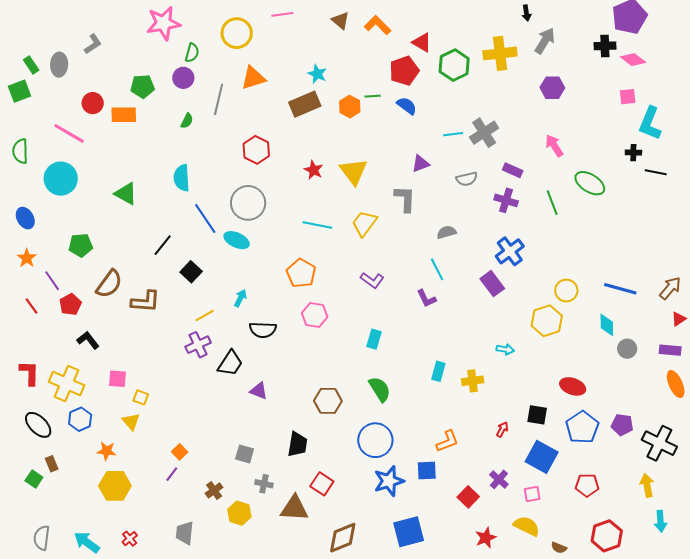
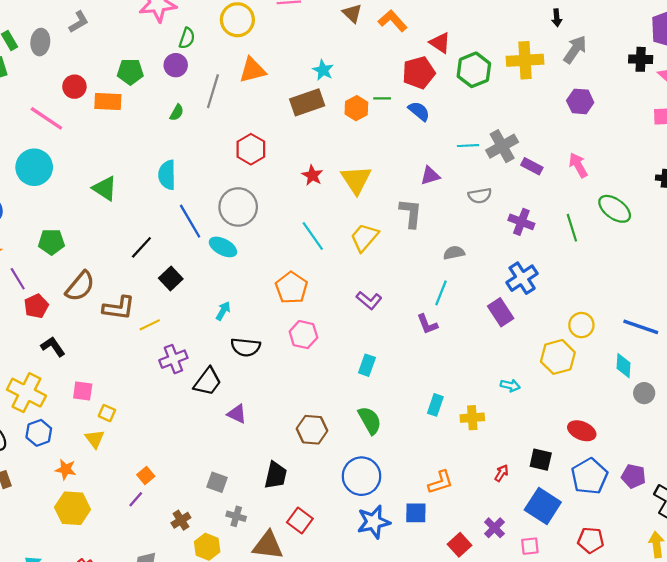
purple rectangle: (513, 170) -> (532, 166), moved
cyan line: (317, 225) -> (313, 236), turned 40
cyan line: (437, 269) -> (441, 293), turned 45
yellow line: (205, 316) -> (150, 325), moved

